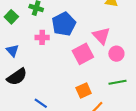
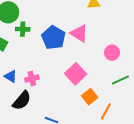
pink triangle: (101, 36) -> (79, 33), moved
pink cross: (42, 37) -> (32, 79), moved
pink square: (83, 54) -> (76, 74), moved

